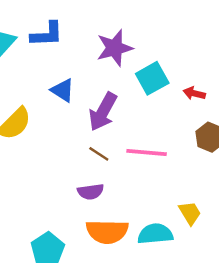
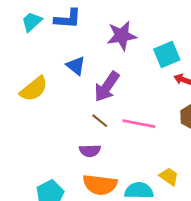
cyan square: (152, 78) -> (167, 55), moved
yellow trapezoid: (190, 213) -> (169, 177), turned -30

